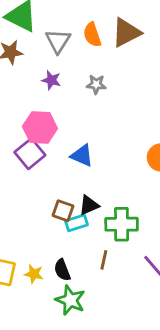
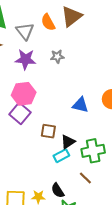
purple star: (51, 80) -> (25, 59), size x1.5
blue triangle: (82, 155) -> (80, 105), moved
brown square: (63, 211) -> (48, 131), moved
brown line: (104, 260) -> (85, 178), turned -48

